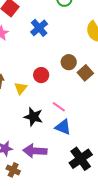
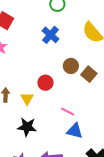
blue cross: (39, 28) -> (51, 35), moved
black star: (33, 117) -> (27, 127), moved

